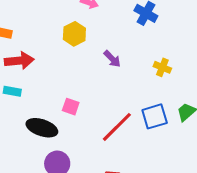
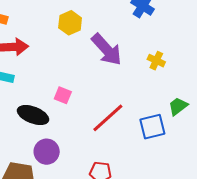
purple arrow: (112, 59) -> (107, 50), size x1.8
blue square: (155, 116) -> (152, 127), moved

